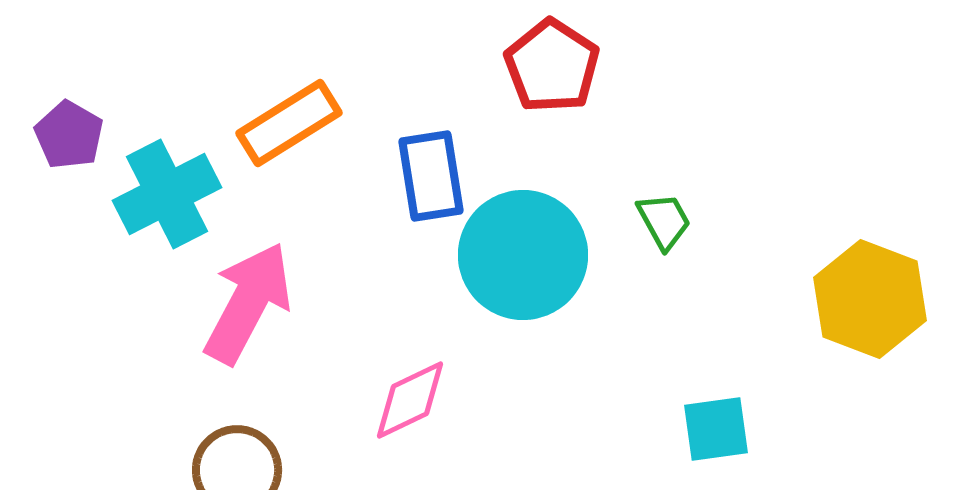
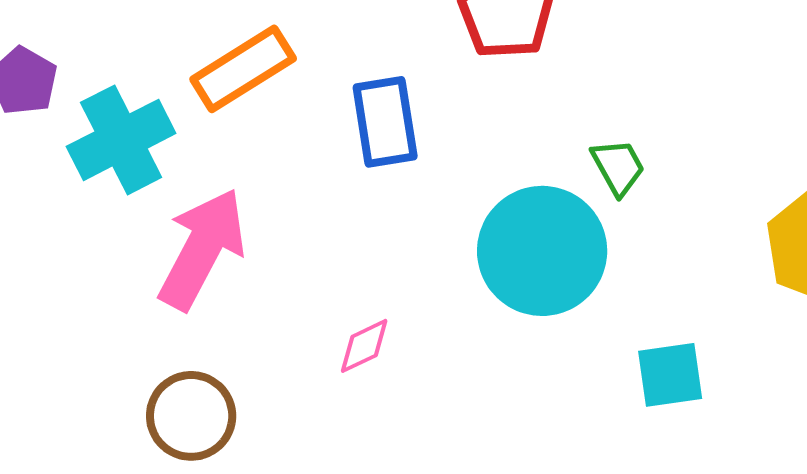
cyan circle: (523, 255) -> (542, 251), moved
pink diamond: (410, 400) -> (364, 346), size x0.7

